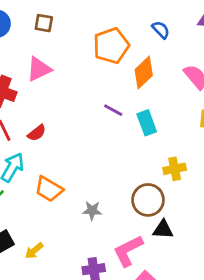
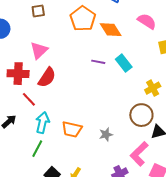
brown square: (44, 23) -> (38, 11), moved
orange diamond: (144, 72) -> (111, 30), turned -60
red semicircle: (37, 133) -> (47, 77), moved, size x1.5

